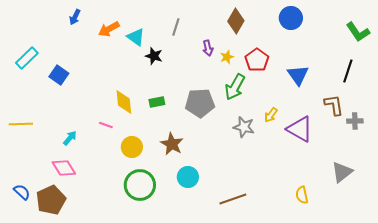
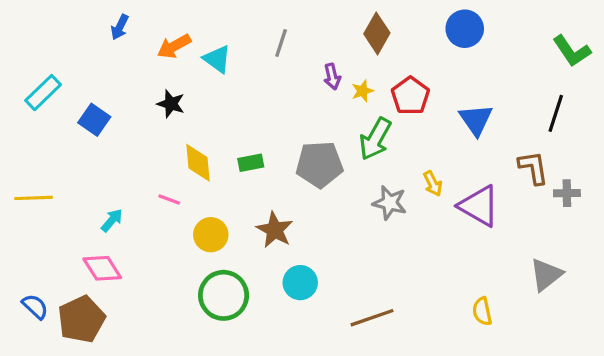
black star: (154, 56) -> (171, 104), moved
yellow arrow: (271, 115) -> (433, 184), turned -63

